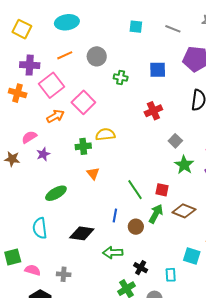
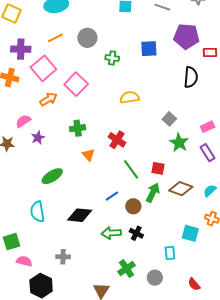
red cross: (153, 111) -> (117, 140), moved, turned -30
yellow semicircle: (105, 134) -> (130, 97), moved
blue line: (115, 216) -> (112, 196), turned 48
black cross: (141, 268) -> (136, 233), moved
pink semicircle: (33, 270) -> (24, 261), moved

